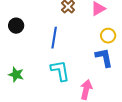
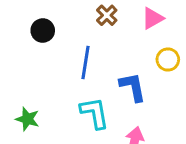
black circle: (16, 26) -> (43, 31), moved
blue L-shape: (104, 58) -> (133, 87), moved

